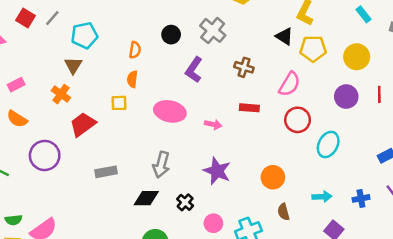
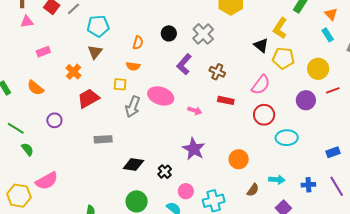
brown triangle: (73, 65) -> (95, 52), moved
brown cross: (244, 67) -> (217, 72), moved
orange semicircle: (132, 79) -> (133, 66), turned -96
pink rectangle: (16, 85) -> (43, 52), moved
red line: (379, 94) -> (333, 90), moved, turned 64
cyan ellipse: (328, 144) -> (287, 138), turned 55
purple circle: (45, 155) -> (54, 120), size x0.6
gray arrow: (161, 165) -> (133, 107), moved
brown semicircle: (283, 212) -> (253, 190), moved, turned -136
green semicircle: (14, 220) -> (27, 149), moved, turned -128

